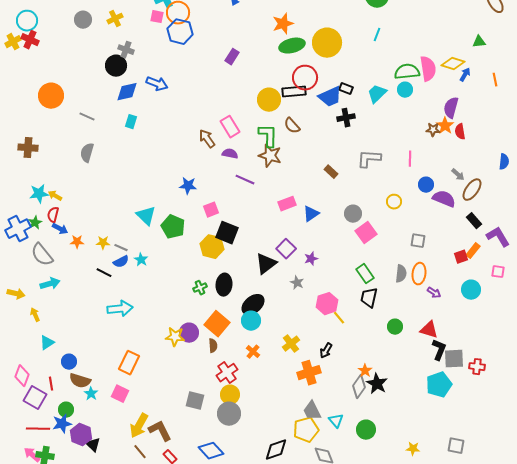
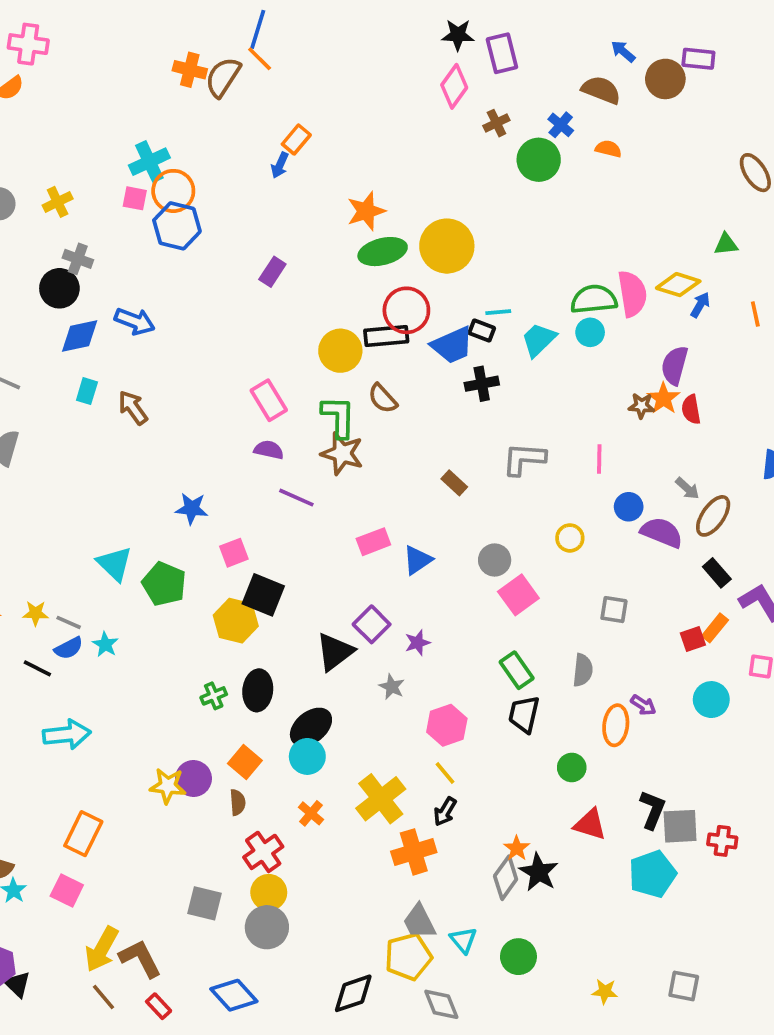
cyan line: (377, 35) -> (498, 312), moved, turned 64
brown arrow: (207, 139) -> (133, 408), moved
orange ellipse: (419, 274) -> (616, 725), moved
yellow line: (339, 318) -> (445, 773), moved
orange square: (217, 324) -> (245, 762), size x0.7
red triangle: (429, 330) -> (590, 824), moved
yellow cross: (291, 344) -> (381, 799), size x1.5

